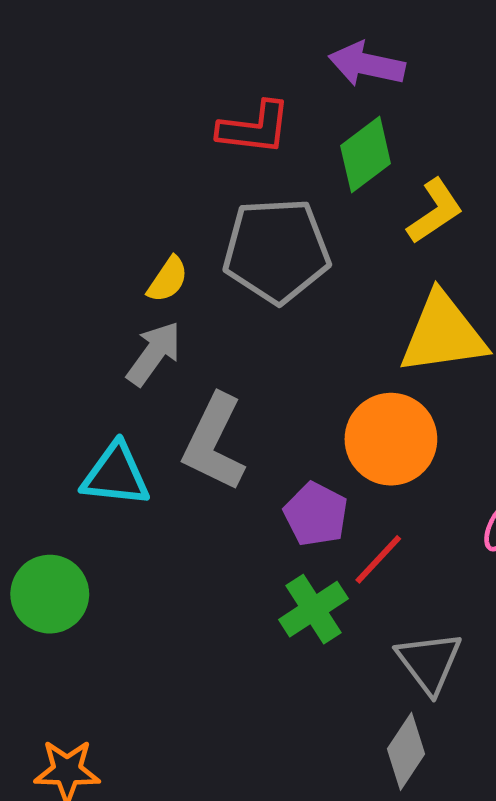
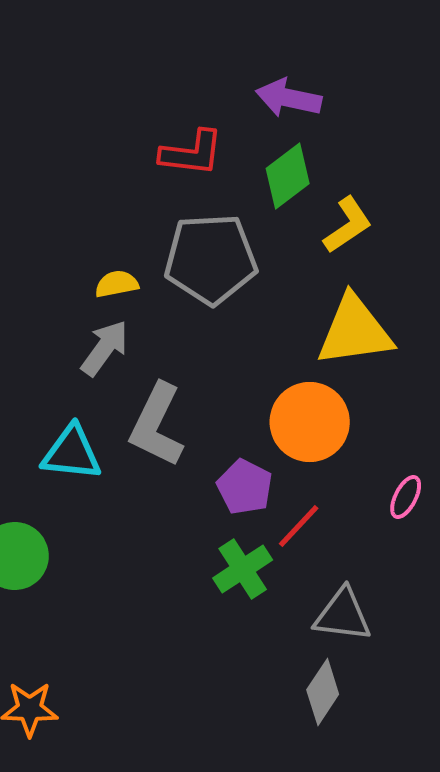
yellow semicircle: (168, 279) -> (117, 284), turned -135
gray triangle: (429, 662) -> (343, 615), turned -46

